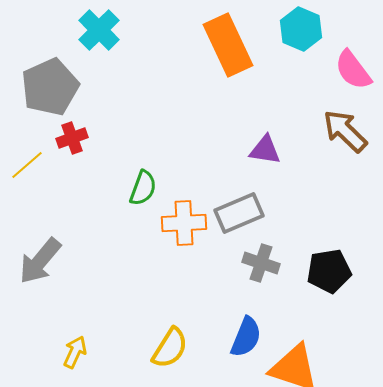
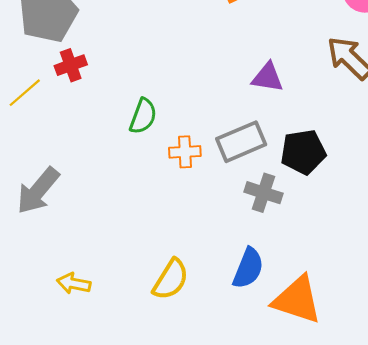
orange cross: (184, 223) -> (185, 152), size x0.7
black pentagon: (329, 271) -> (303, 152), moved
yellow arrow: (75, 352) -> (74, 284), turned -104

